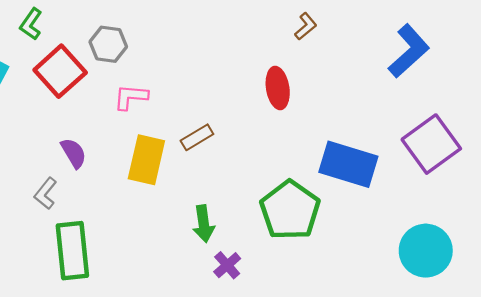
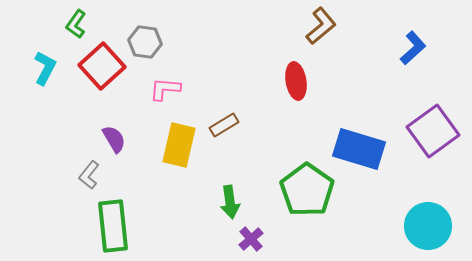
brown L-shape: (306, 26) -> (321, 26), size x1.5
blue L-shape: (409, 51) -> (413, 48), size x0.7

